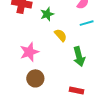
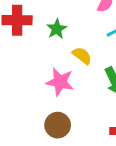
pink star: (29, 52) -> (60, 82), moved, turned -30

